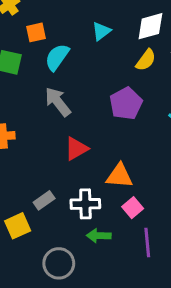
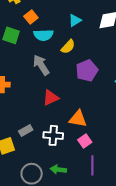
orange square: (36, 32) -> (31, 17), turned -32
cyan semicircle: (57, 57) -> (43, 35), turned -132
yellow semicircle: (146, 60) -> (68, 47), moved
green arrow: (99, 236) -> (58, 170), moved

